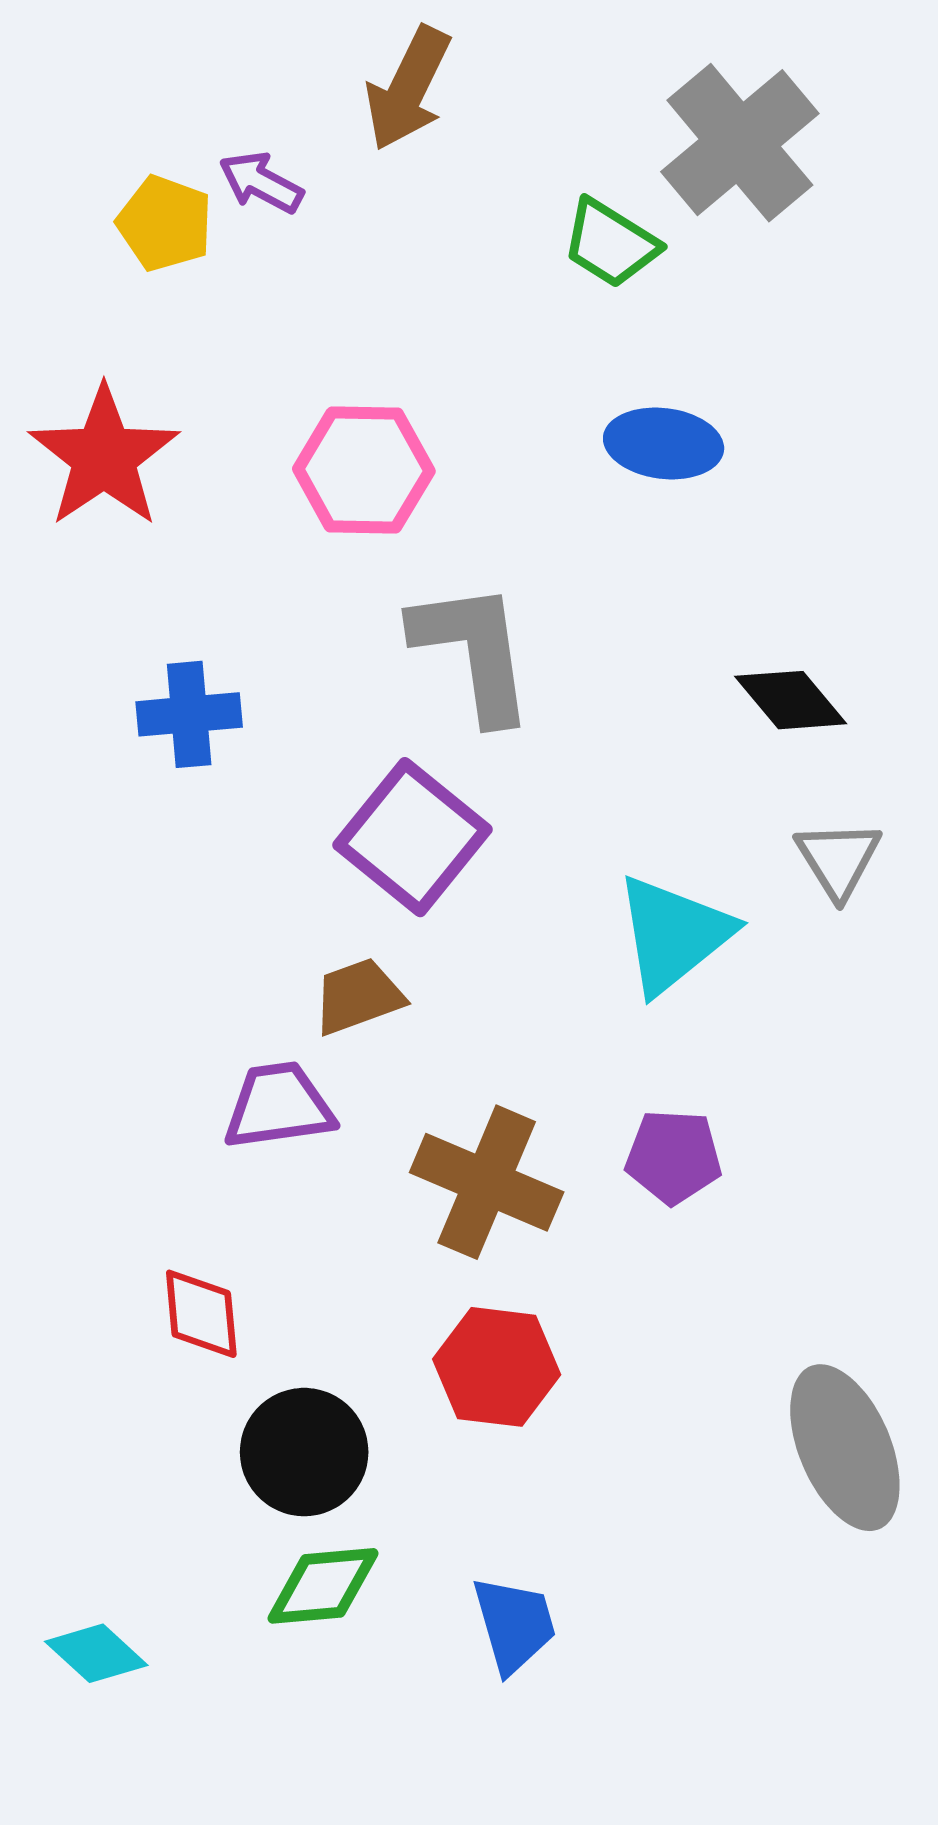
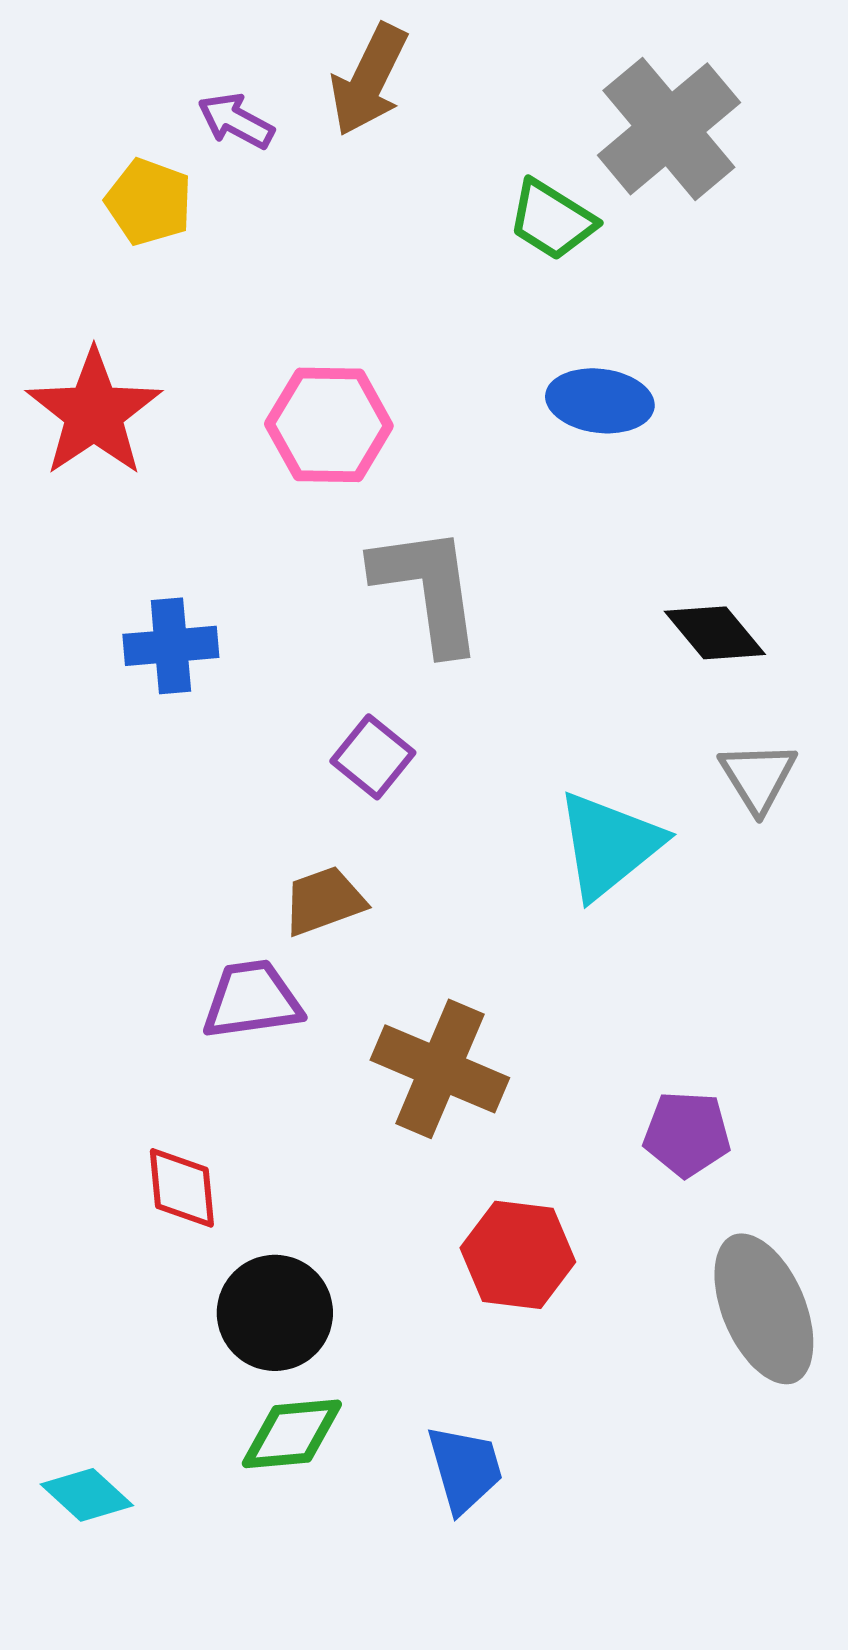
purple arrow: (261, 182) -> (236, 121), moved
purple square: (412, 837) -> (373, 757), size x0.6
purple pentagon: (673, 1157) -> (687, 1134), moved
red hexagon: (497, 1367) -> (518, 1255), moved

